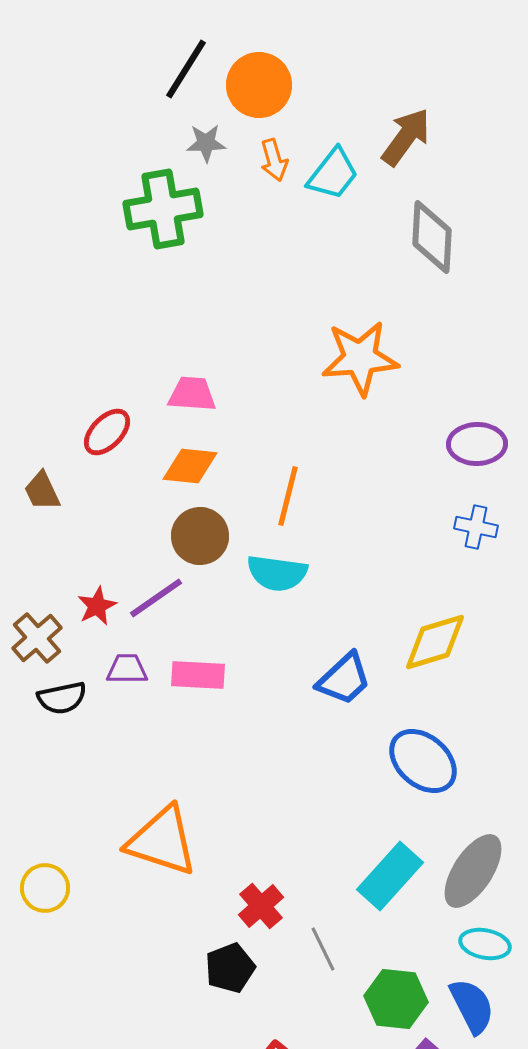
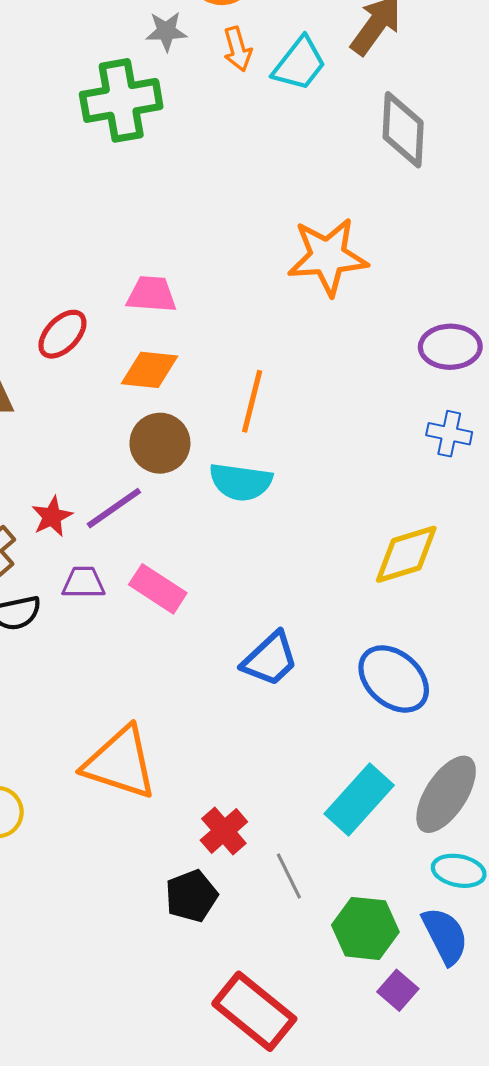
pink rectangle: (198, 675) -> (158, 589), turned 30
blue trapezoid: (344, 679) -> (270, 659), moved

